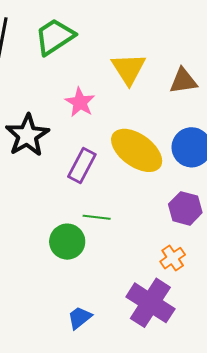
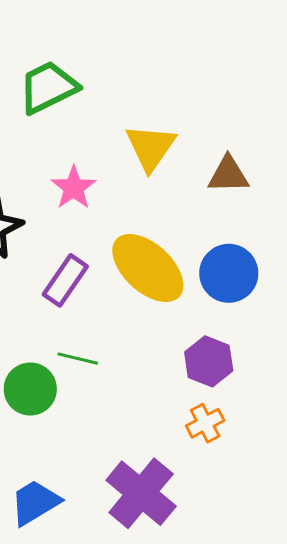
orange cross: (173, 258) -> (205, 423), moved
blue trapezoid: (80, 318) -> (35, 502), size x1.4

